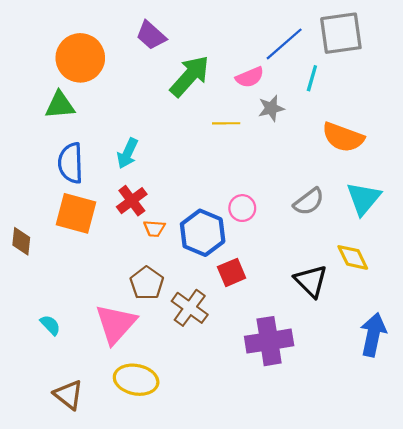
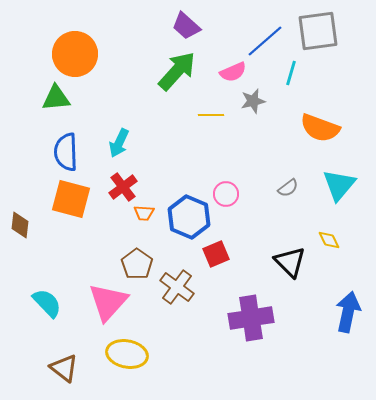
purple trapezoid: (151, 35) -> (186, 26), moved
gray semicircle: (309, 202) -> (288, 188), size x0.7
yellow diamond: (353, 257) -> (329, 240), size x0.7
cyan semicircle: (50, 325) -> (47, 303), size x1.5

